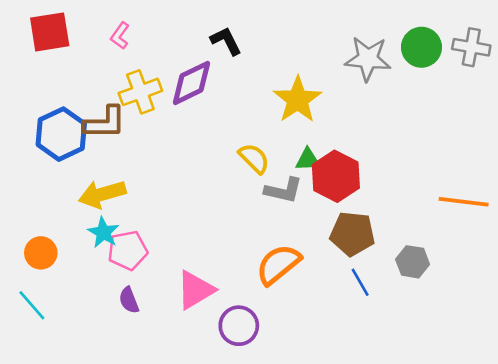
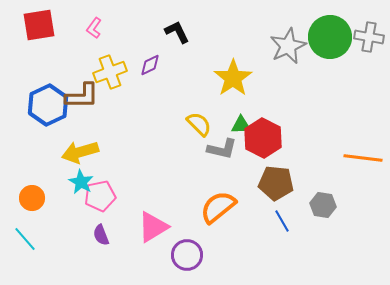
green circle: (421, 47) -> (330, 37), size x1.4
gray star: (368, 59) -> (288, 46), turned -30
purple diamond: (192, 83) -> (150, 65), size x0.6

